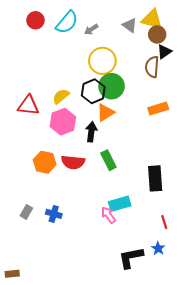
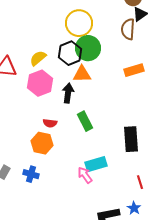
orange triangle: (105, 113) -> (82, 74), turned 30
orange hexagon: (45, 162) -> (42, 143), moved
red semicircle: (73, 162) -> (50, 123), size x0.6

